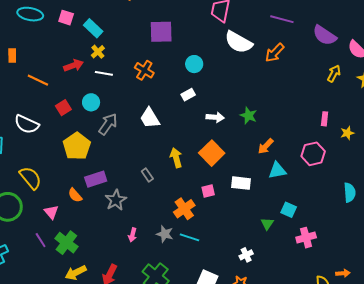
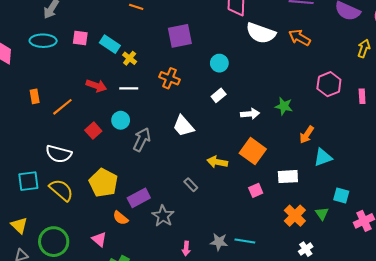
yellow cross: (98, 52) -> (130, 58), moved
orange arrow: (275, 53) -> (300, 37), turned 85
orange rectangle: (12, 56) -> (35, 96), moved
red arrow: (73, 65) -> (96, 86), turned 48
orange line: (38, 80) -> (62, 107), turned -55
yellow pentagon: (77, 146) -> (103, 183), moved
pink hexagon: (313, 154) -> (329, 84), moved
yellow arrow: (176, 158) -> (217, 162), turned -54
yellow semicircle: (31, 178) -> (61, 190), moved
orange cross: (184, 209) -> (295, 216), moved

